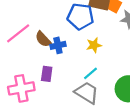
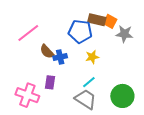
pink line: (18, 33) -> (28, 33), moved
pink cross: (21, 88) -> (27, 95), turned 30

